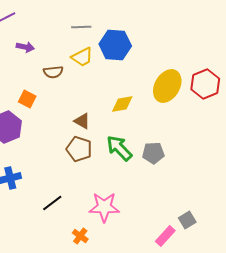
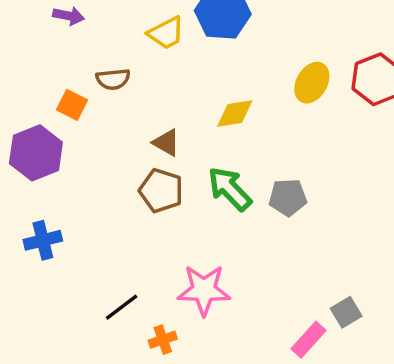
brown semicircle: (53, 72) -> (113, 79), moved
yellow ellipse: (167, 86) -> (312, 83), size x0.7
black line: (52, 203) -> (122, 307), moved
orange cross: (80, 236) -> (163, 340), turned 35

